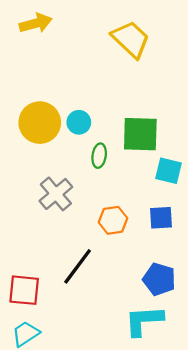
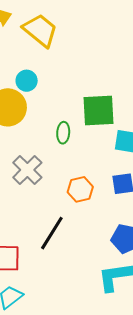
yellow trapezoid: (131, 39) -> (40, 30), moved
cyan circle: (79, 122) -> (27, 81), moved

